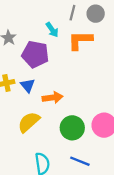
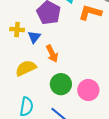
orange arrow: (52, 98) -> (52, 54), turned 54

